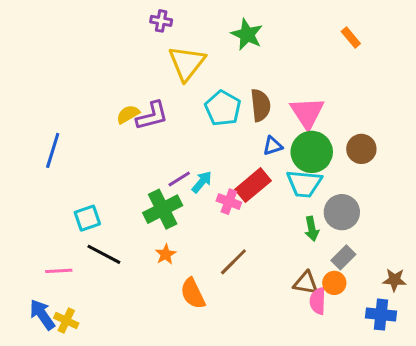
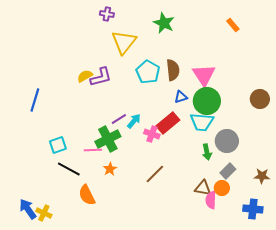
brown circle: (361, 149) -> (260, 99), moved
pink line: (59, 271) -> (93, 150), moved
brown star: (395, 280) -> (262, 176), moved
orange semicircle: (193, 293) -> (87, 195), moved

